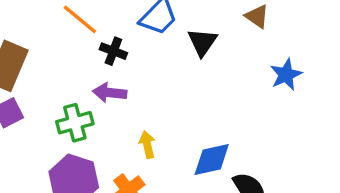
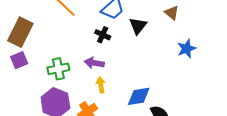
black cross: (113, 51) -> (103, 35), moved
purple arrow: (110, 93) -> (94, 63), moved

